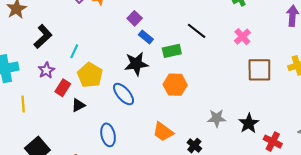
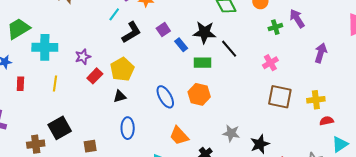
purple square: (135, 18) -> (163, 30), moved
black L-shape: (43, 36) -> (131, 32), moved
cyan line: (74, 51) -> (114, 14), moved
black star: (136, 64) -> (204, 32), moved
blue ellipse: (124, 94) -> (165, 97), moved
black triangle: (78, 105) -> (120, 96), moved

